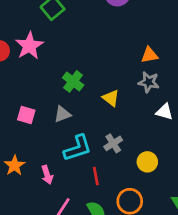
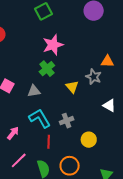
pink star: (29, 46) -> (53, 45), moved
gray star: (149, 82) -> (94, 77), moved
cyan L-shape: (78, 148) -> (40, 118), turned -115
pink arrow: (47, 175) -> (13, 133), turned -136

